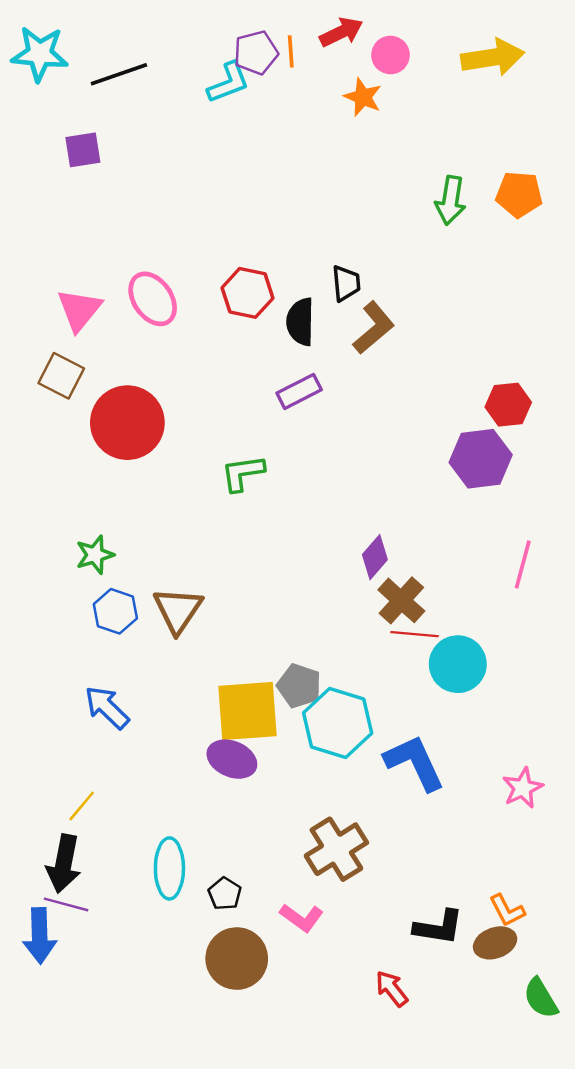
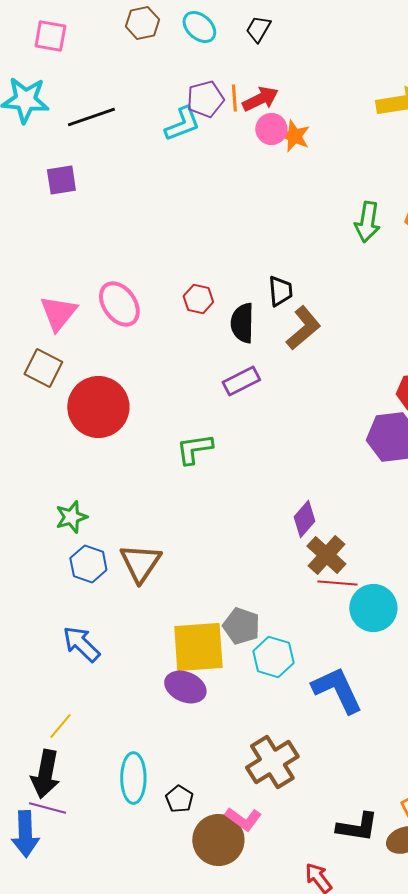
red arrow: (341, 32) -> (260, 99), moved
pink circle: (390, 55) -> (271, 129), moved
red hexagon: (248, 293) -> (198, 299), size x0.7
cyan hexagon: (338, 723) -> (273, 657), size x0.7
brown circle: (237, 959) -> (218, 840), moved

